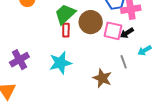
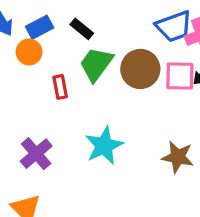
red rectangle: (66, 30) -> (60, 87), moved

